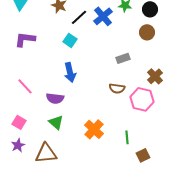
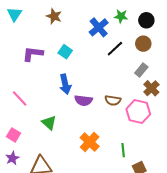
black line: (79, 17) -> (115, 49), moved
purple L-shape: (25, 39) -> (33, 54), moved
gray rectangle: (123, 58) -> (141, 70), moved, turned -32
purple semicircle: (55, 98) -> (83, 100), moved
green triangle: (56, 122) -> (49, 123), moved

